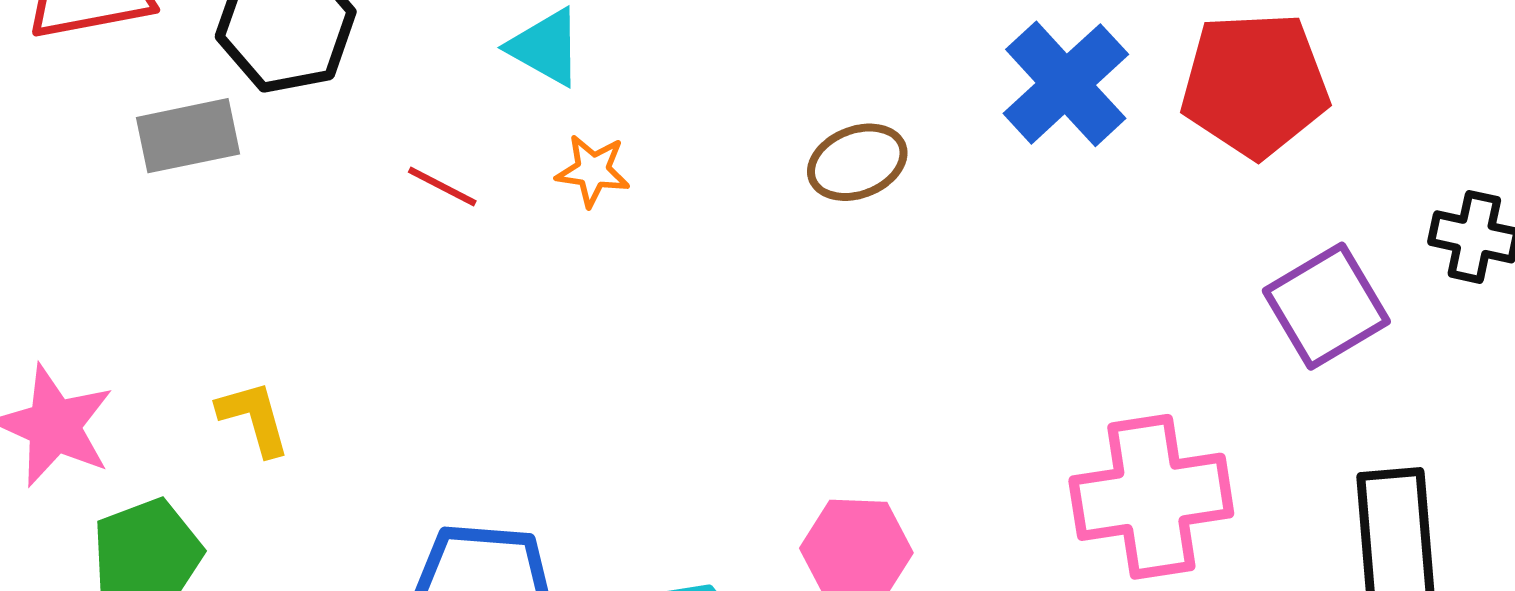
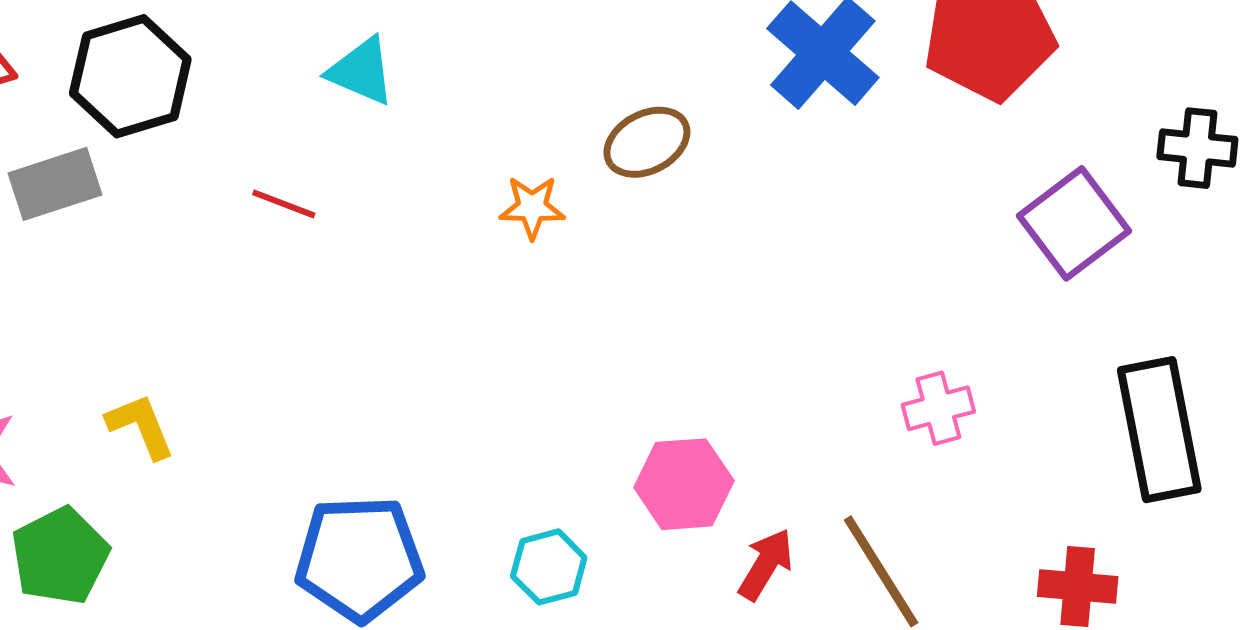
orange star: (593, 171) -> (532, 207), moved
pink cross: (1151, 497) -> (938, 408), size x0.5

